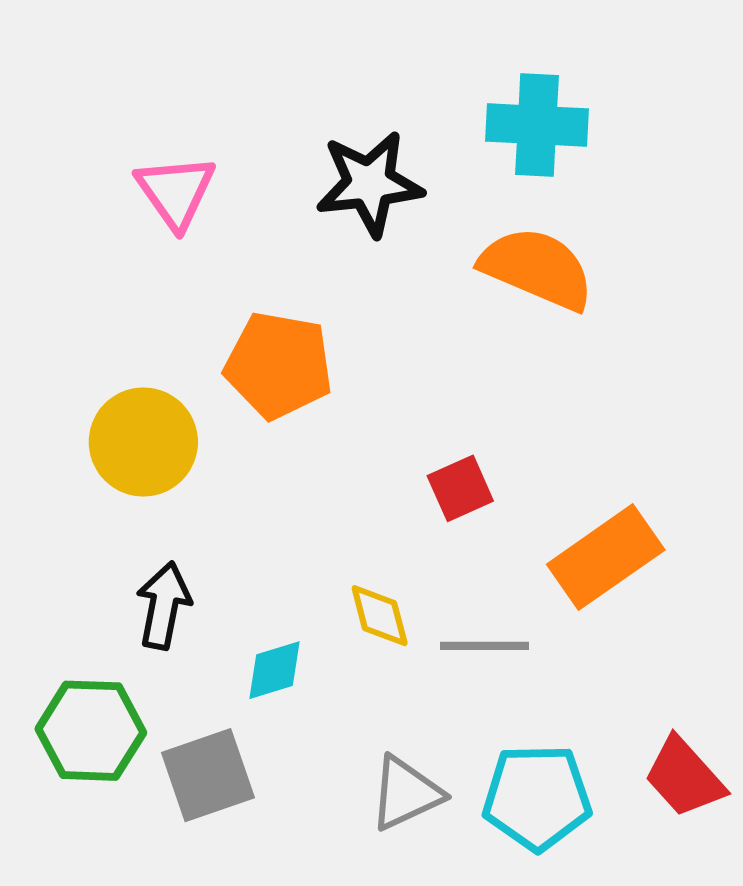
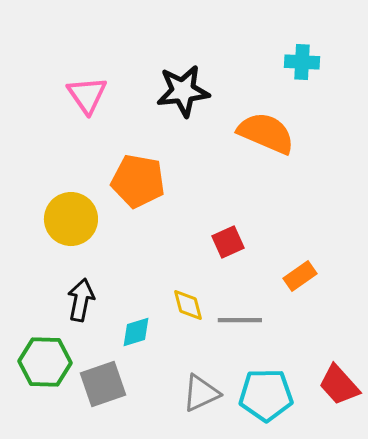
cyan cross: (537, 125) -> (302, 62), moved, size x0.7
orange rectangle: (606, 557) -> (300, 276), size x0.6

